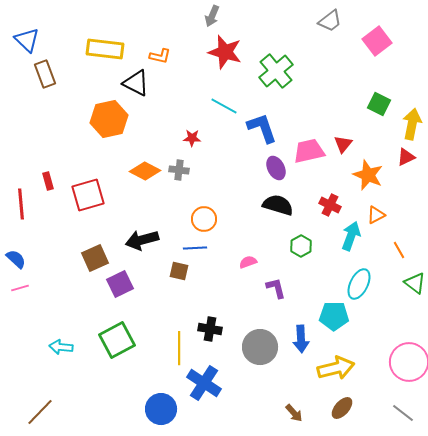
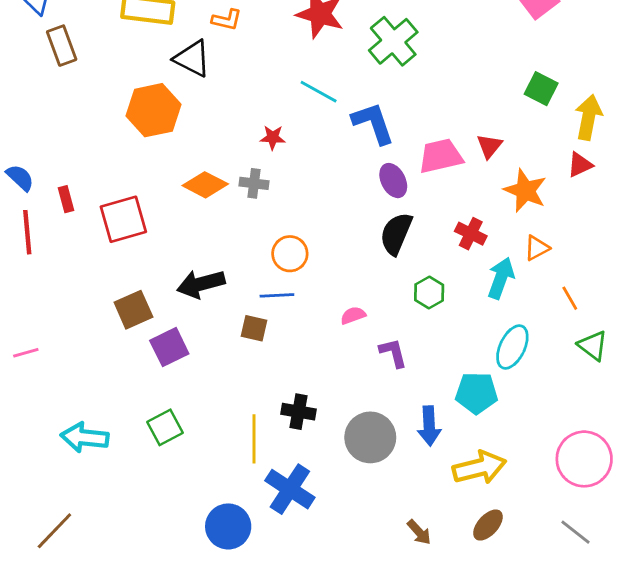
black semicircle: (278, 205) -> (396, 234), turned -84
blue semicircle: (16, 259) -> (20, 178), moved
green square: (117, 340) -> (165, 427), size x0.7
cyan arrow: (61, 347) -> (85, 437), size x1.4

